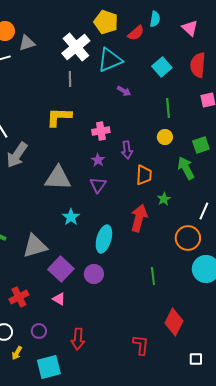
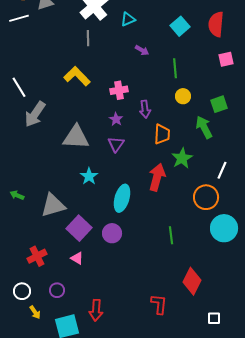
cyan triangle: (110, 60) -> (128, 19), size x0.6
green line: (168, 108) -> (175, 68), moved
yellow L-shape: (59, 117) -> (77, 76), turned 44
green star: (164, 199) -> (182, 158), size x1.5
red arrow: (78, 339) -> (96, 310), moved
yellow arrow: (17, 353) -> (35, 312), turned -64

